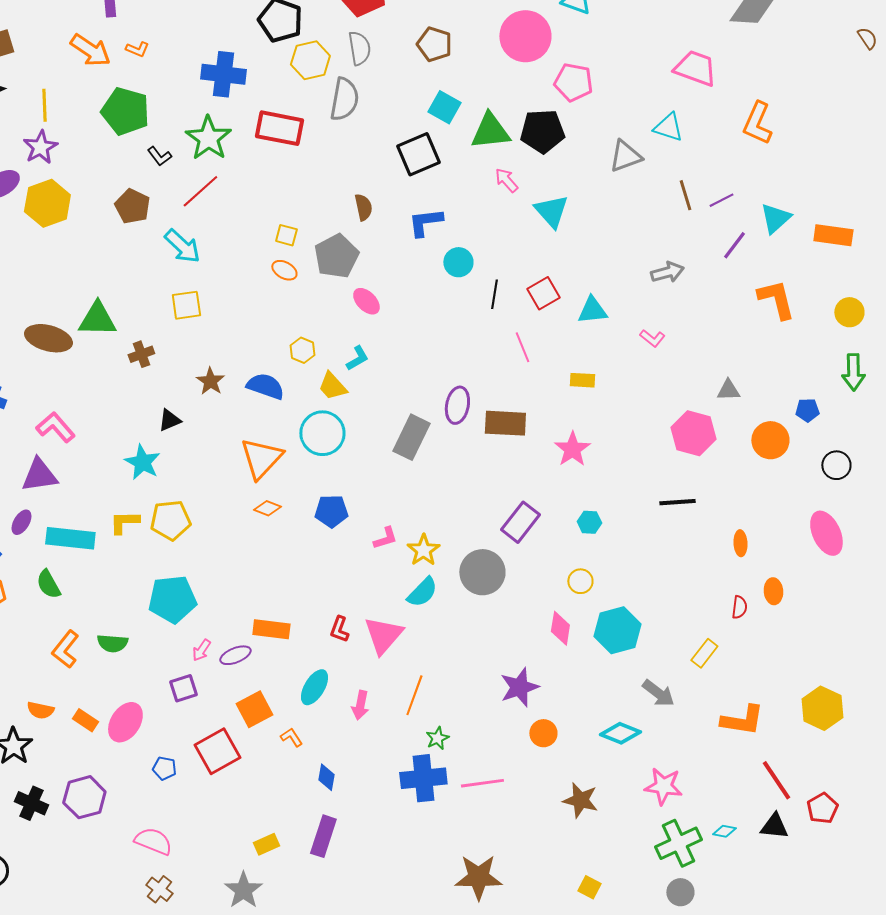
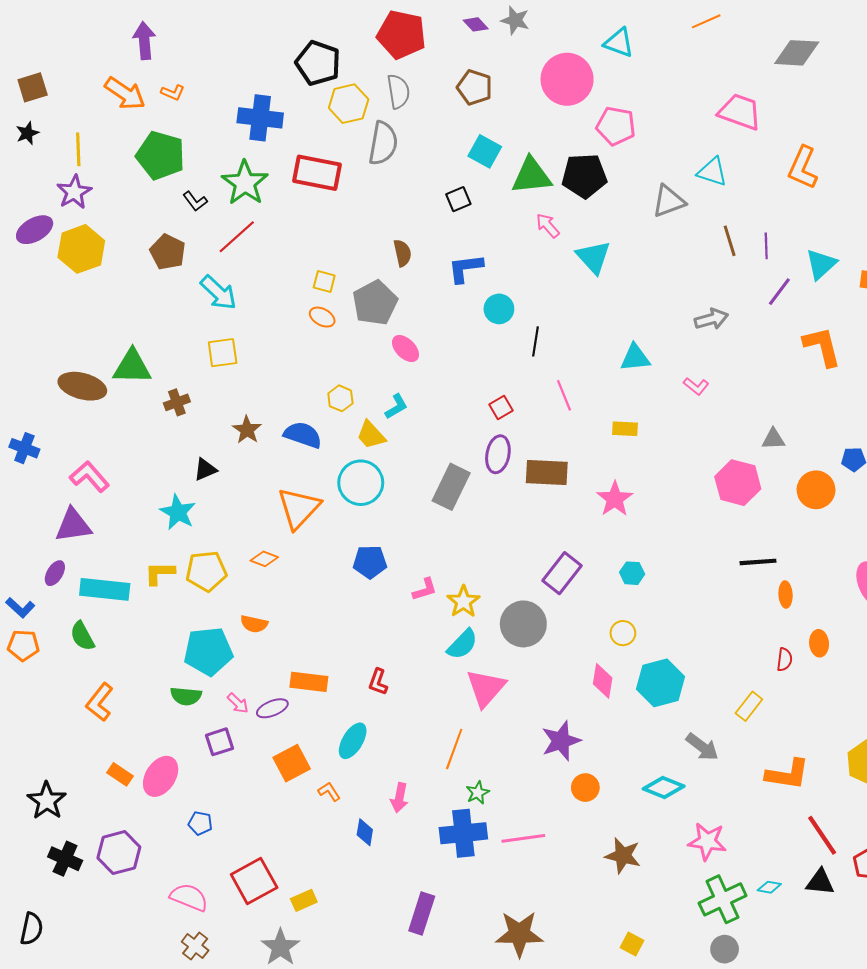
black square: (418, 154) -> (458, 199), size x0.6
purple line: (721, 200) -> (766, 246), turned -65
red square: (543, 293) -> (501, 407), moved, size x0.7
black line: (677, 502) -> (758, 562), moved
orange diamond: (267, 508) -> (264, 559), moved
pink triangle: (383, 635) -> (486, 688), moved
green semicircle: (112, 643) -> (186, 696), moved
pink arrow: (201, 650) -> (238, 703), turned -80
pink arrow: (360, 705) -> (399, 798), moved
orange semicircle: (40, 710) -> (254, 624), moved
red square: (217, 751) -> (254, 881), moved
purple rectangle: (323, 836) -> (422, 914), moved

